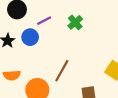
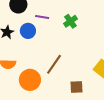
purple line: (44, 21) -> (42, 17), turned 32

